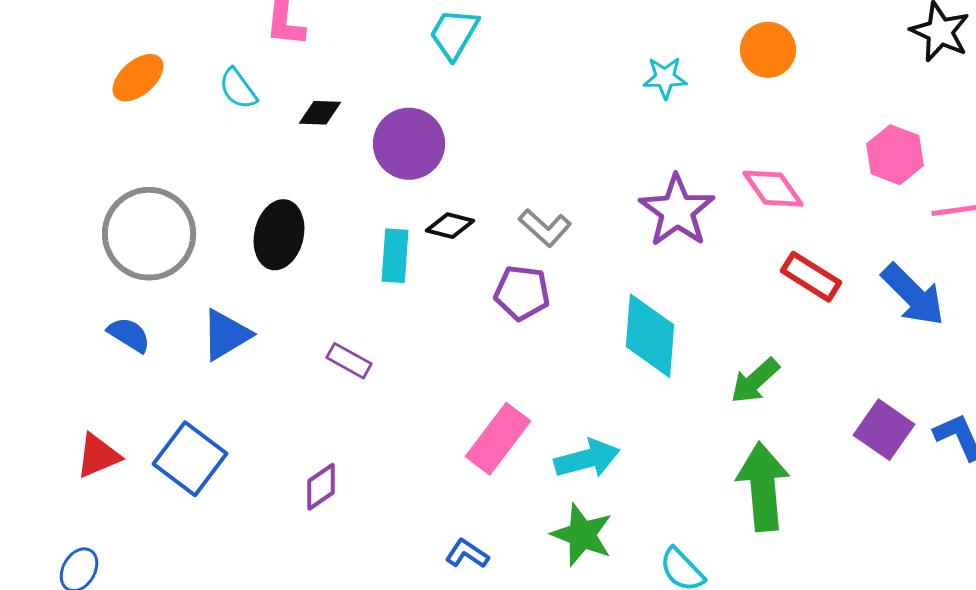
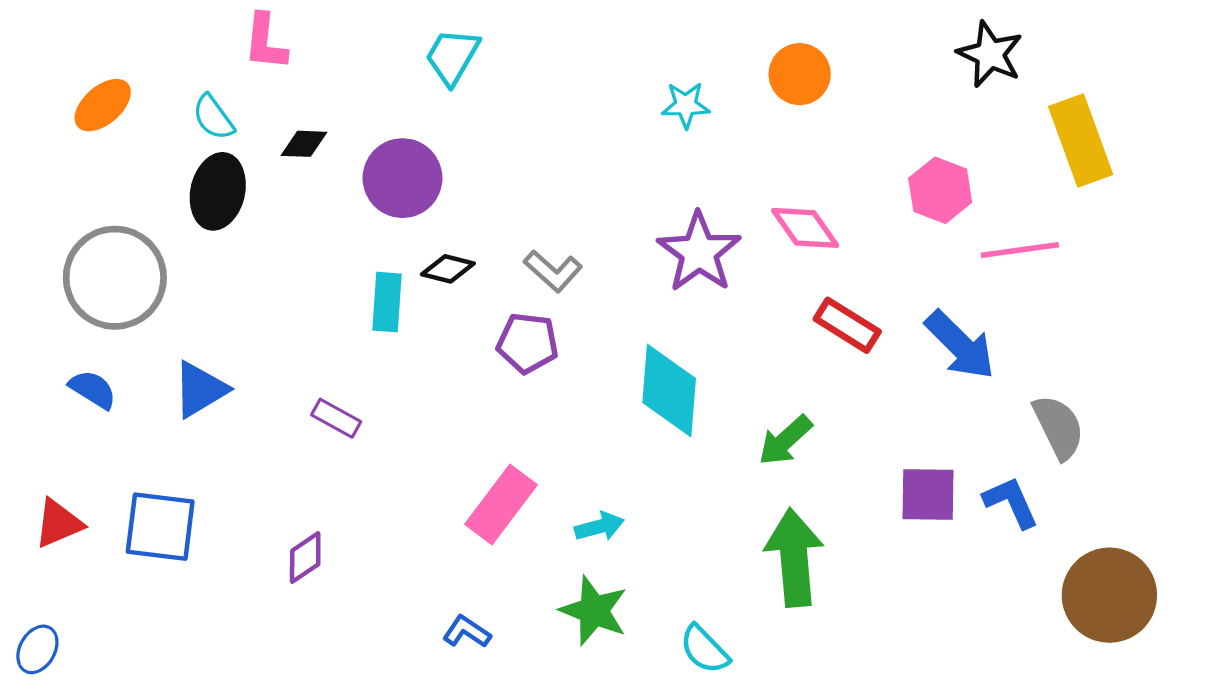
black ellipse: (279, 235) -> (218, 191), moved
purple square: (884, 430) -> (928, 495), turned -34
blue square: (190, 459) -> (160, 527), turned -30
cyan arrow: (587, 459) -> (599, 527), size x0.7

